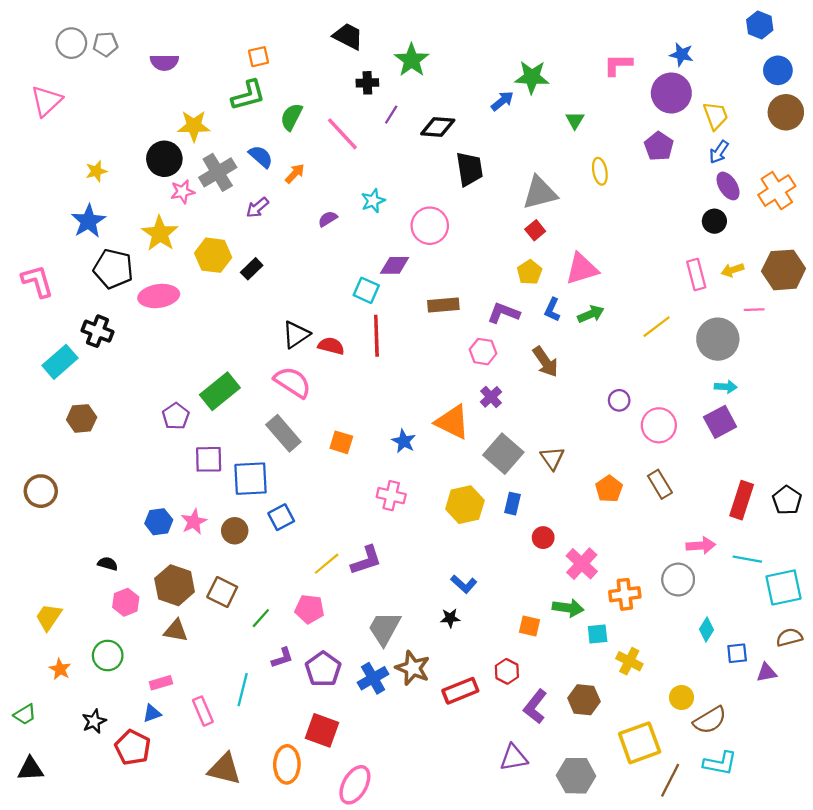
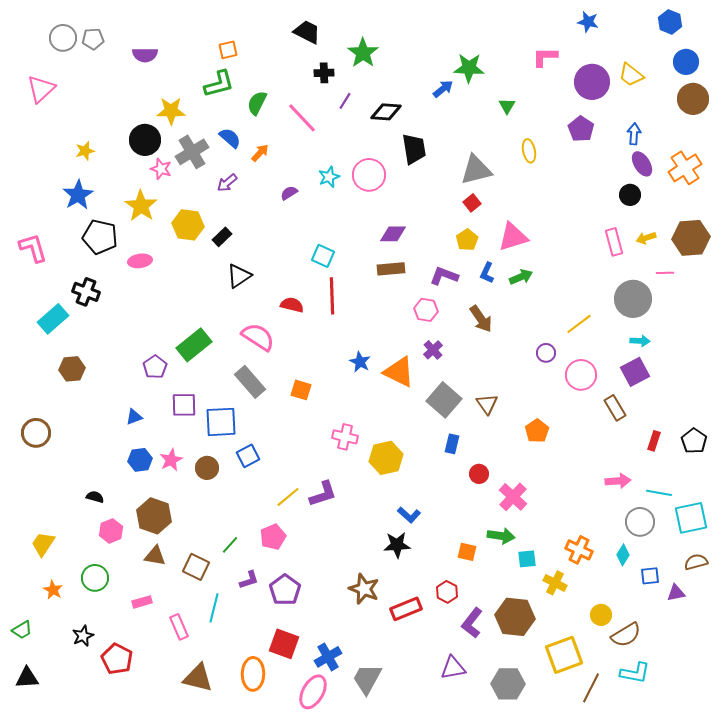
blue star: (682, 54) -> (588, 22), moved
yellow trapezoid: (716, 116) -> (631, 75), moved, turned 148
blue arrow: (719, 152) -> (634, 134), turned 150
pink star: (183, 192) -> (161, 169), turned 30
pink circle: (430, 226) -> (369, 175), moved
purple diamond: (395, 265) -> (393, 234), moved
pink ellipse: (159, 296) -> (140, 261), size x0.7
yellow line: (657, 327) -> (579, 324), moved
black triangle: (296, 335) -> (239, 276), moved
blue star: (404, 441) -> (360, 362), moved
brown rectangle: (660, 484) -> (615, 408), moved
red rectangle: (742, 500) -> (654, 441), size x0.6
yellow hexagon: (465, 505) -> (386, 458), moved
gray circle: (678, 580) -> (640, 522), moved
brown square: (222, 592) -> (196, 567), moved
orange cross: (625, 594) -> (579, 550), moved, turned 32
pink pentagon: (310, 609) -> (273, 537), turned -30
black star: (450, 618) -> (397, 545), size x1.5
gray trapezoid: (384, 628) -> (367, 679), moved
blue cross: (373, 678) -> (328, 657), moved
brown hexagon: (584, 700) -> (515, 617), size x1.4
blue triangle: (152, 713) -> (134, 417), moved

